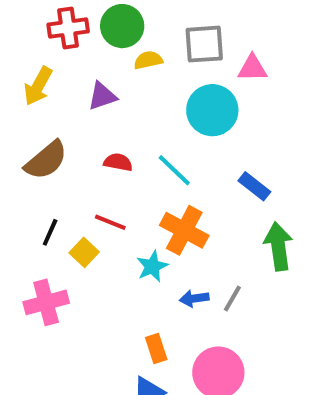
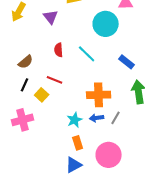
purple triangle: (102, 96) -> (51, 17), turned -49
brown semicircle: (46, 160) -> (26, 62), moved, size x0.7
red semicircle: (118, 162) -> (59, 50), turned -104
orange cross: (184, 230) -> (99, 95), moved, turned -30
cyan star: (152, 266) -> (75, 120), moved

